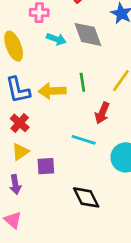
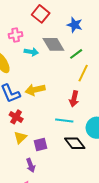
green line: (82, 82) -> (76, 54), moved, turned 72
purple arrow: (15, 184) -> (31, 165), moved
black diamond: (86, 197) -> (75, 143), moved

